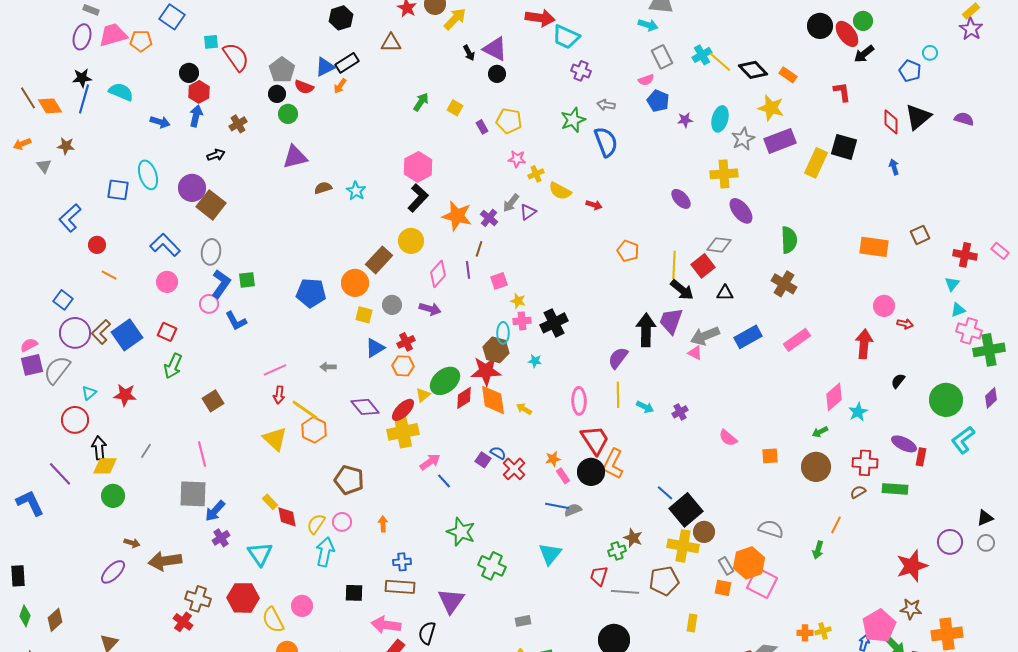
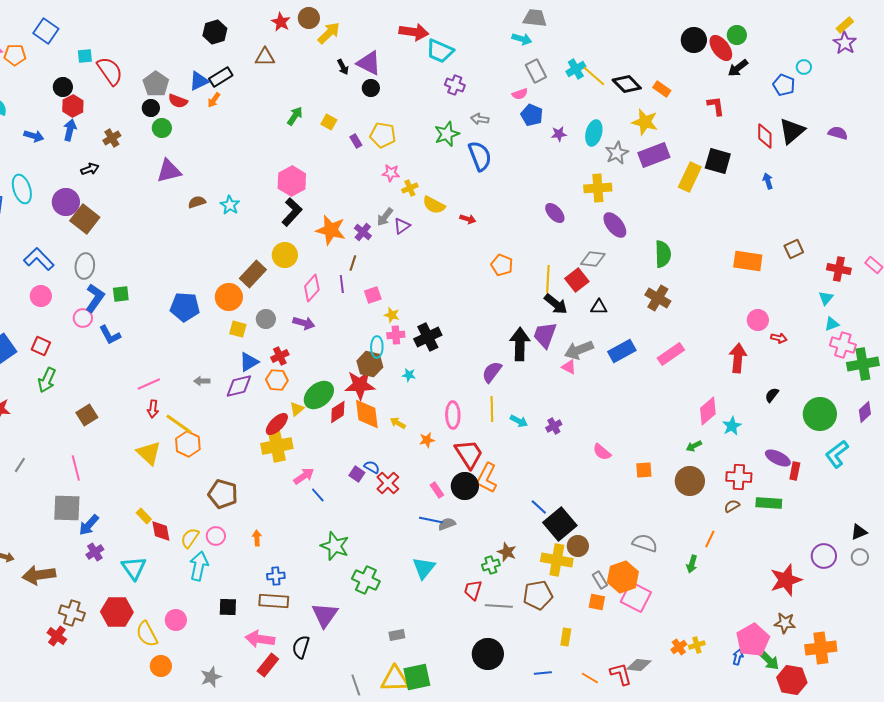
purple diamond: (365, 407) -> (239, 386), moved, turned -64
orange star: (553, 459) -> (427, 440), moved
orange cross: (805, 633) -> (679, 647), turned -35

